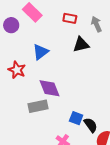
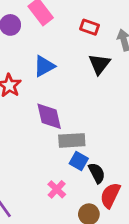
black triangle: (81, 45) -> (99, 64), turned -48
gray rectangle: (38, 106) -> (72, 140), moved

